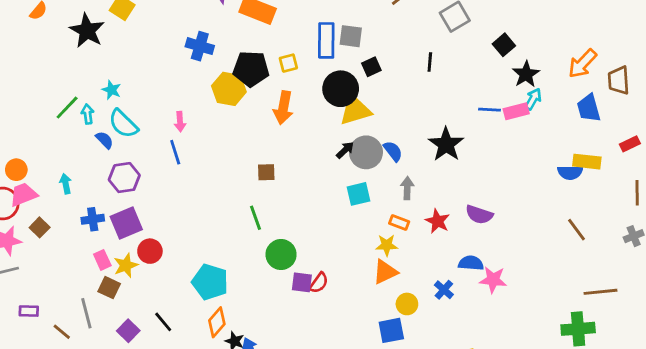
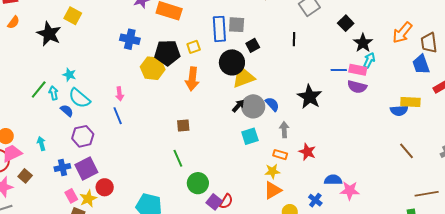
blue trapezoid: (589, 108) -> (421, 64), moved
pink rectangle: (516, 111) -> (358, 70), turned 30
purple semicircle: (479, 215) -> (357, 87), moved
purple square: (302, 282) -> (214, 202), turned 35

